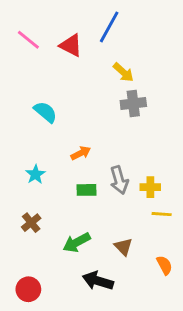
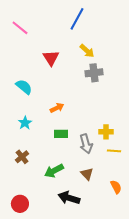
red triangle: (71, 45) -> (51, 58), moved, turned 30
cyan semicircle: (45, 112) -> (24, 87), moved
gray arrow: (119, 180) -> (86, 144), moved

